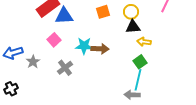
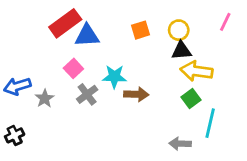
yellow arrow: (144, 42) -> (196, 71), size x1.6
brown arrow: (100, 49) -> (136, 94), moved
gray cross: (65, 68) -> (87, 94), moved
cyan line: (138, 80) -> (210, 123), moved

